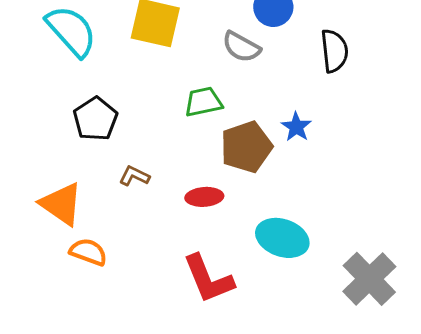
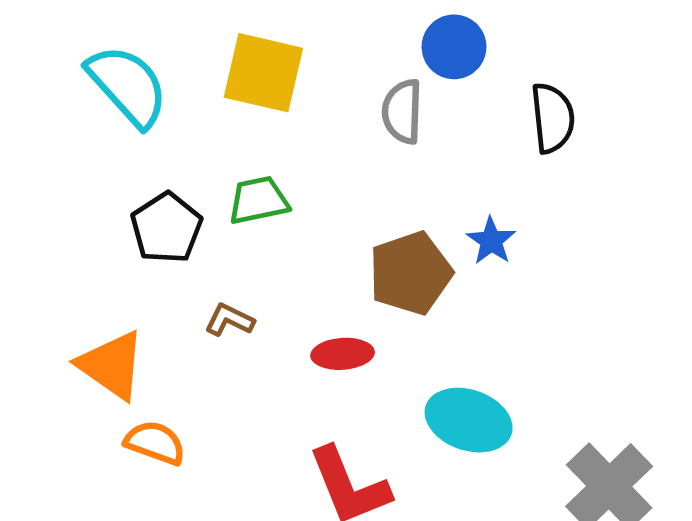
gray semicircle: (241, 47) -> (402, 111), turned 63
green trapezoid: (203, 102) -> (259, 200), moved

